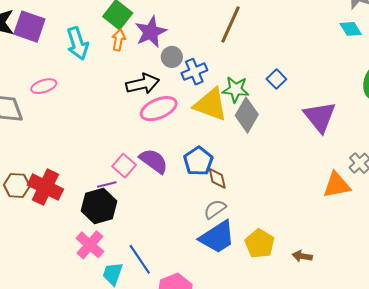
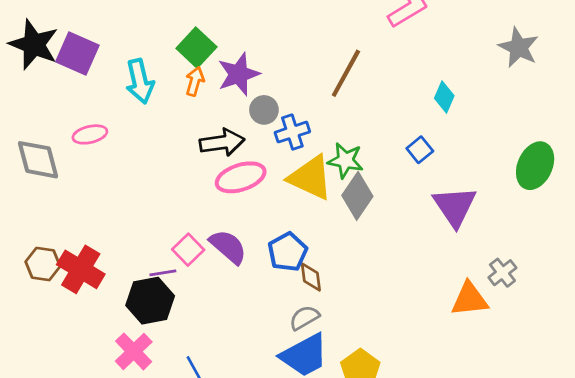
cyan diamond: (351, 29) -> (444, 97), moved, turned 50
blue square: (276, 79) -> (420, 150), moved

